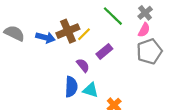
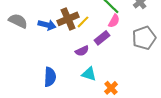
pink semicircle: (144, 30) -> (114, 21), moved
purple semicircle: (83, 65) -> (82, 51), turned 104
blue semicircle: (71, 87) -> (50, 77), moved

